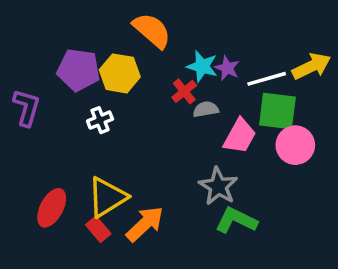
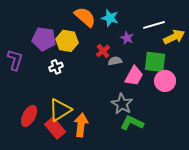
cyan star: (202, 66) -> (110, 18), moved
white line: (267, 79) -> (154, 25), moved
orange arrow: (145, 224) -> (81, 125), turned -40
red rectangle: (98, 229) -> (55, 128), size x1.5

